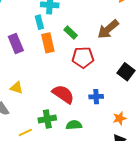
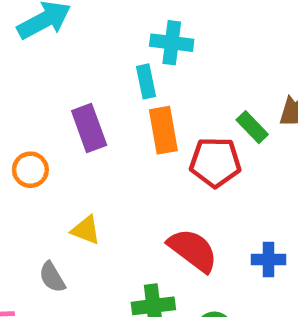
green rectangle: (71, 33) -> (252, 127), moved
red pentagon: (83, 57) -> (215, 162), moved

